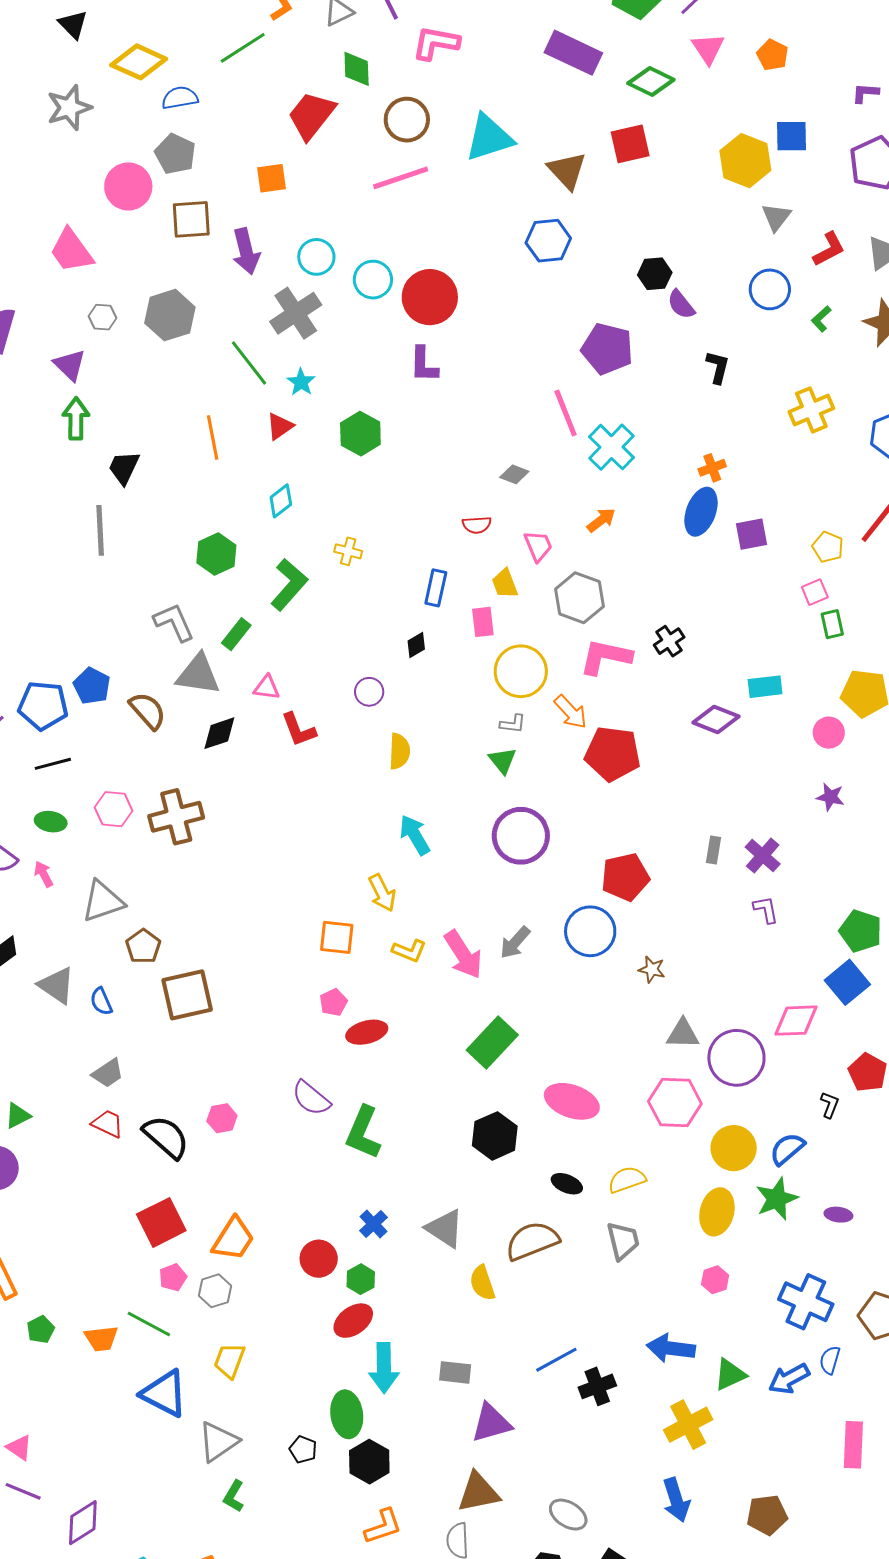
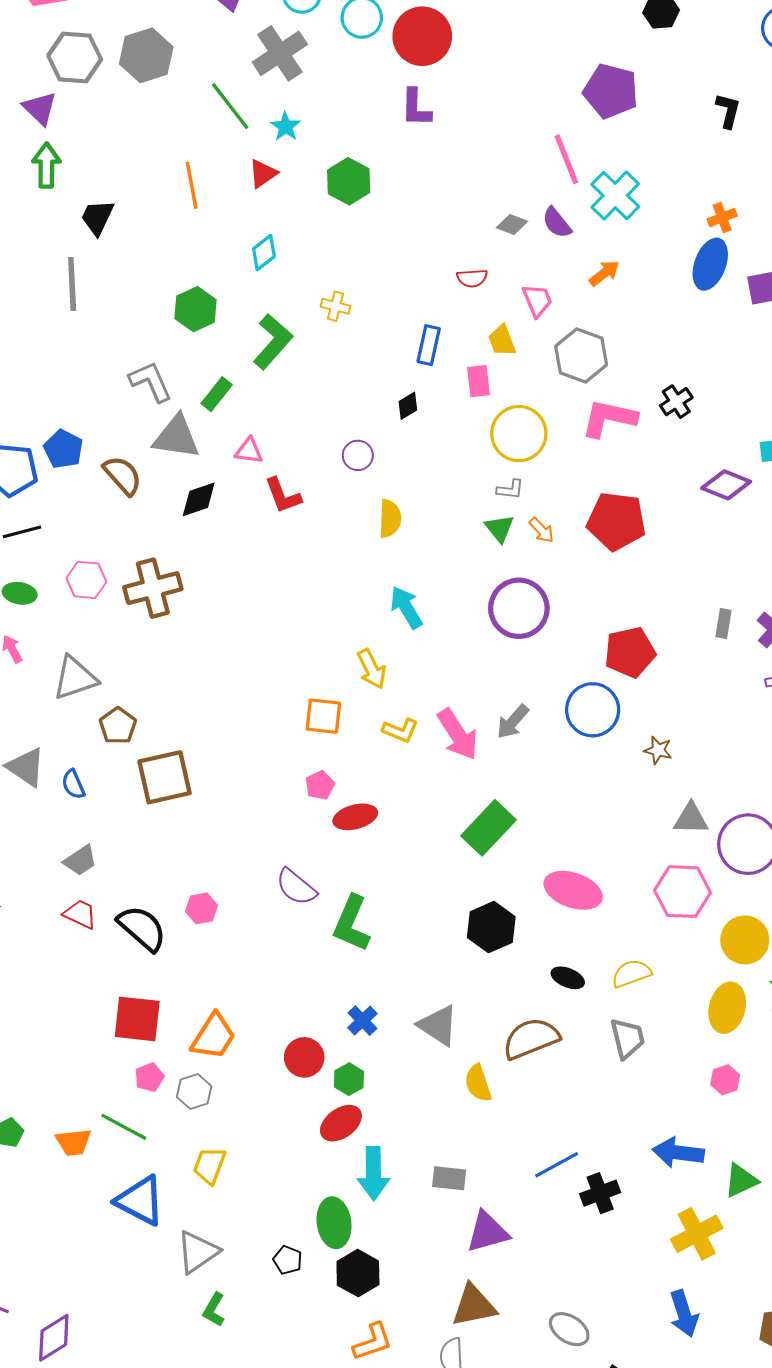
purple semicircle: (681, 304) -> (557, 223), moved
gray hexagon: (103, 317) -> (75, 57), size x1.8
orange arrow: (571, 712) -> (542, 530), moved, size x0.7
red square: (161, 1222) -> (137, 1019), turned 33

